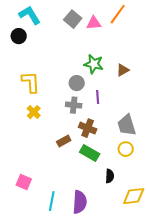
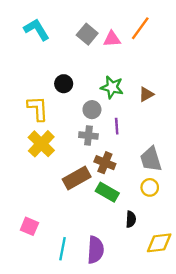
black circle: (19, 36) -> (64, 84), moved
yellow cross: (34, 112) -> (41, 144), size x1.6
brown rectangle: (64, 141) -> (77, 178), size x1.6

